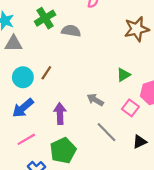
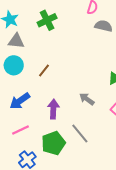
gray semicircle: (71, 31) -> (104, 26), moved
cyan circle: (23, 77) -> (14, 65), moved
gray line: (106, 132) -> (80, 133), moved

